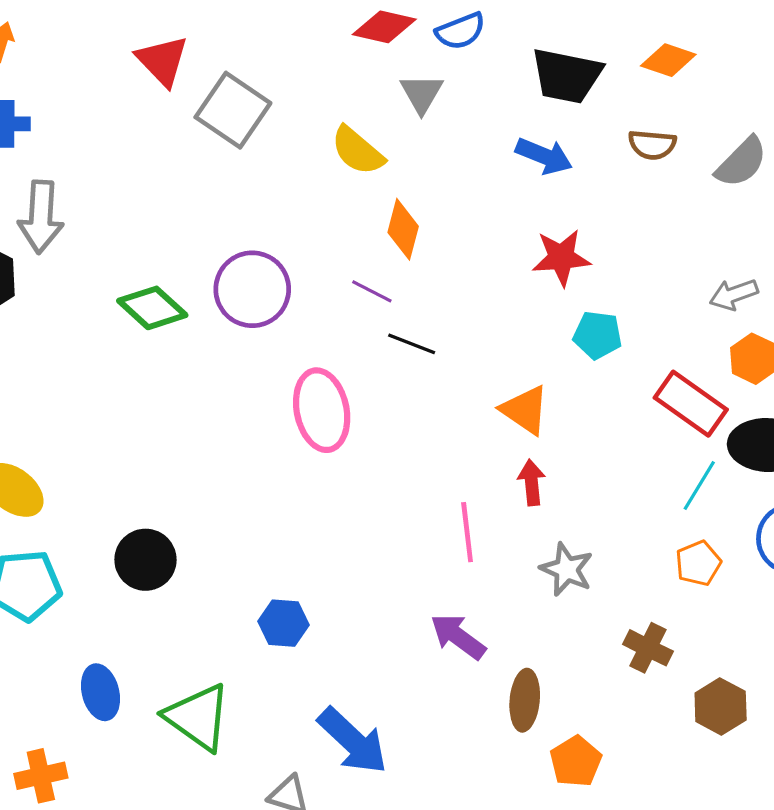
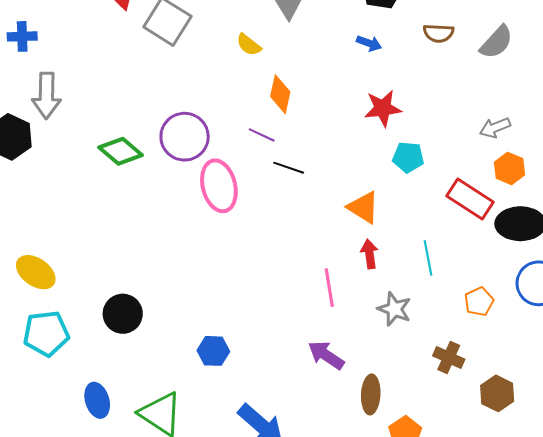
yellow semicircle: (358, 151) -> (249, 45), size x0.7
blue arrow: (544, 156) -> (369, 43), size x0.7
pink ellipse: (322, 410) -> (219, 186), moved
cyan line: (699, 485) -> (428, 258), moved, turned -40

